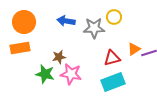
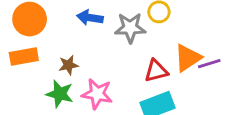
orange triangle: (134, 49) -> (188, 58), size x1.5
brown star: (59, 57) -> (68, 65), moved

